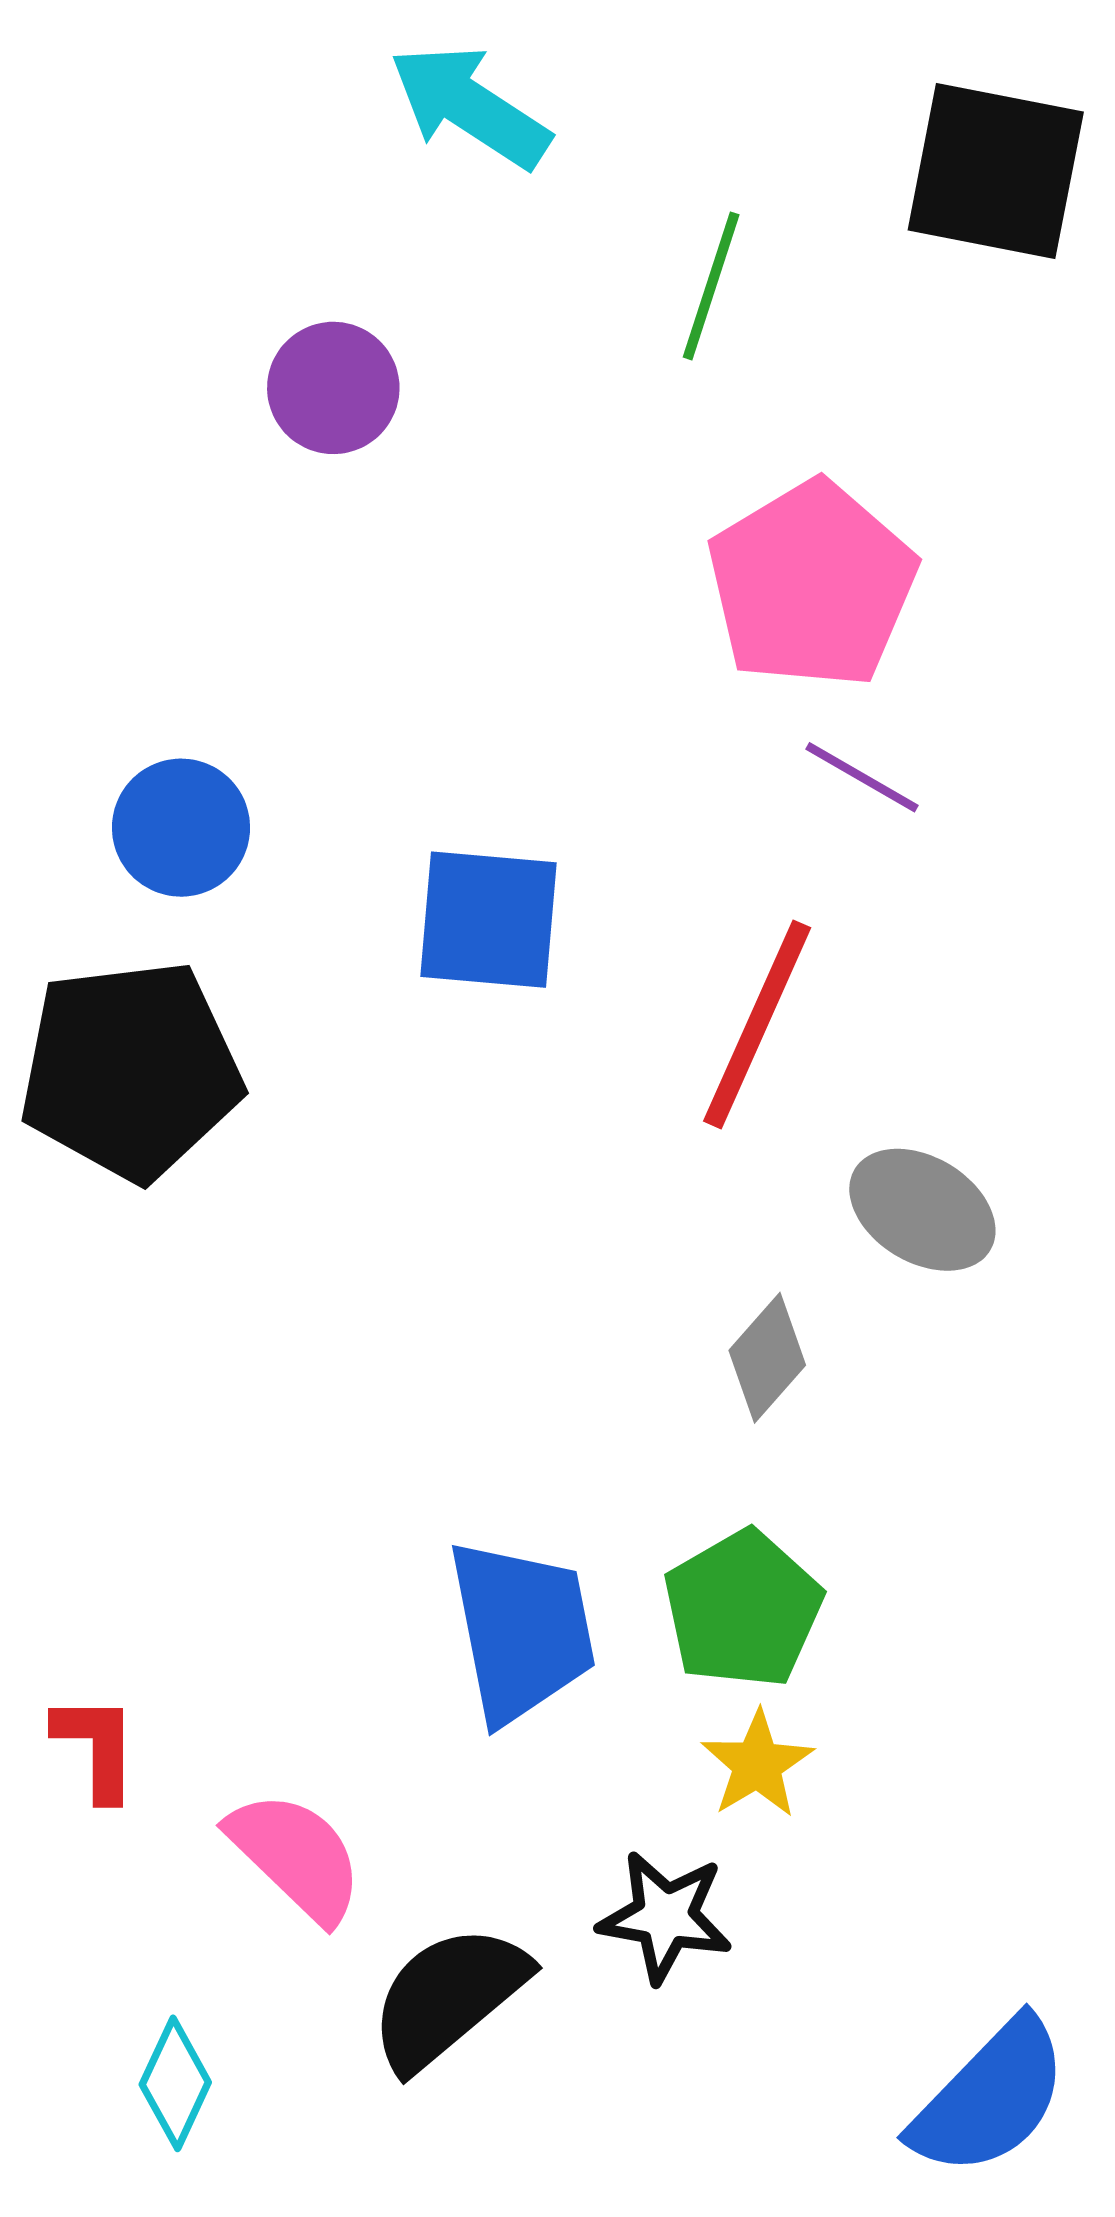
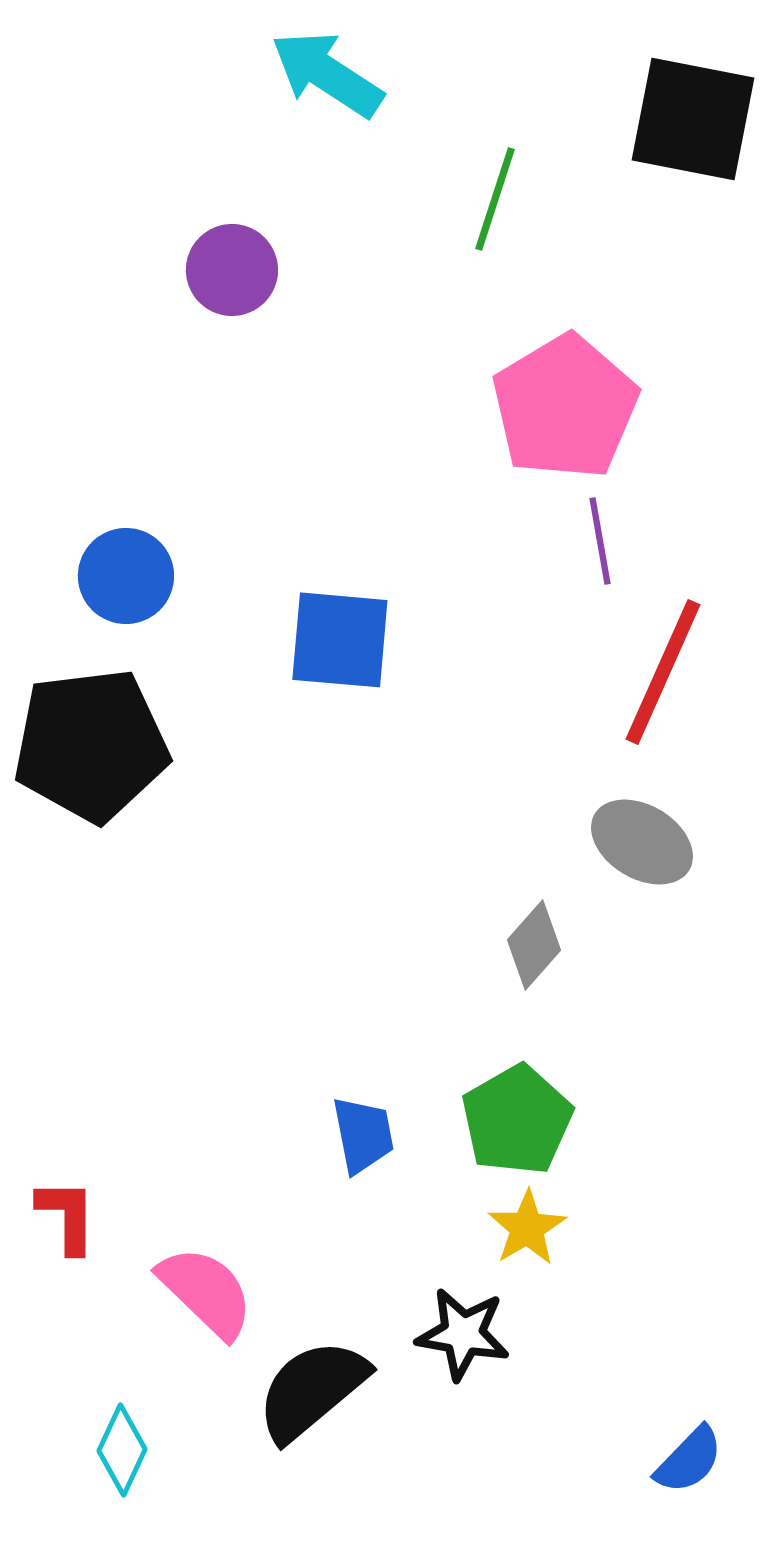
purple line: (862, 777) -> (600, 541), turned 50
red line: (757, 1024) -> (663, 672), moved
blue trapezoid: (522, 1631) -> (363, 1135), size x0.6
blue semicircle: (990, 2098) -> (689, 1460), size x0.6

